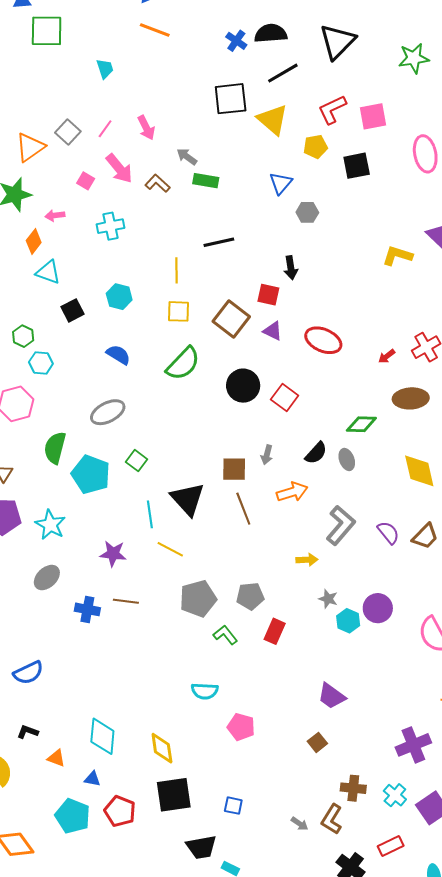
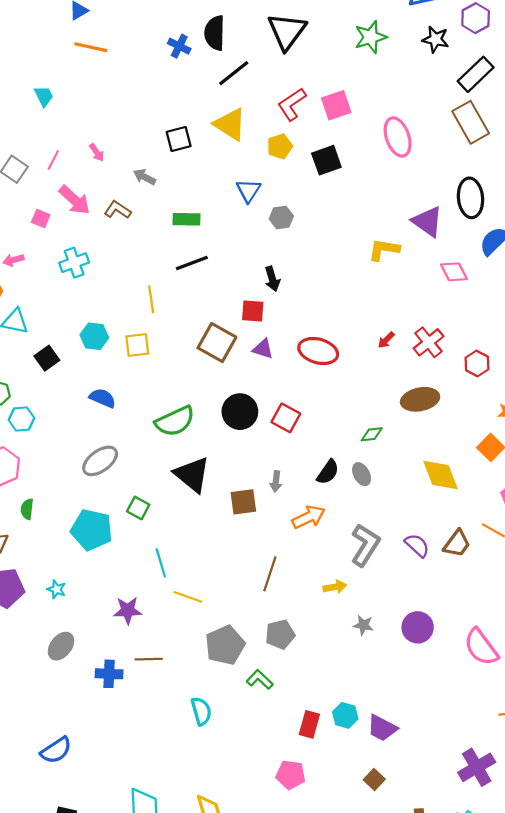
black semicircle: (271, 33) -> (215, 33), turned -76
black square: (231, 99) -> (179, 139), moved, size x0.7
pink arrow: (146, 128) -> (97, 152), size x0.7
green rectangle: (206, 181) -> (186, 219), moved
yellow square: (179, 311) -> (137, 345), moved
red arrow: (387, 356) -> (386, 340), moved
green semicircle: (183, 364) -> (175, 421), moved, turned 30
green diamond: (361, 424) -> (372, 434), size x0.7
green semicircle: (55, 448) -> (27, 509), moved, size x0.6
black triangle: (188, 499) -> (192, 475), moved
brown line: (243, 509) -> (270, 574), moved, turned 48
cyan star: (50, 525) -> (57, 589), size x0.6
cyan hexagon: (348, 621) -> (345, 715), moved
red rectangle: (275, 631) -> (309, 724), moved
cyan semicircle: (205, 691) -> (201, 711), moved, turned -100

